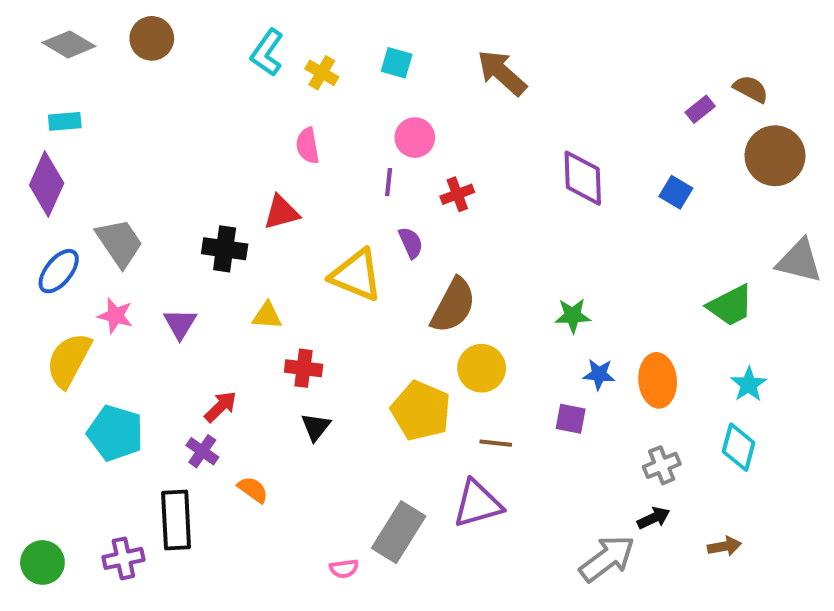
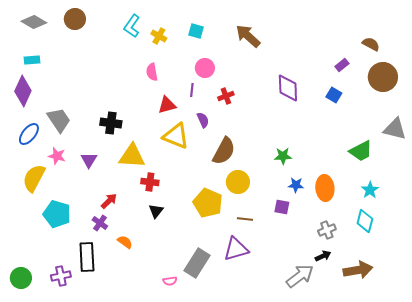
purple rectangle: (700, 109) -> (342, 65), moved
red triangle: (281, 212) -> (167, 105), moved
yellow triangle: (267, 316) -> (132, 156), size x1.8
brown arrow: (724, 546) -> (358, 270), size x1.8

